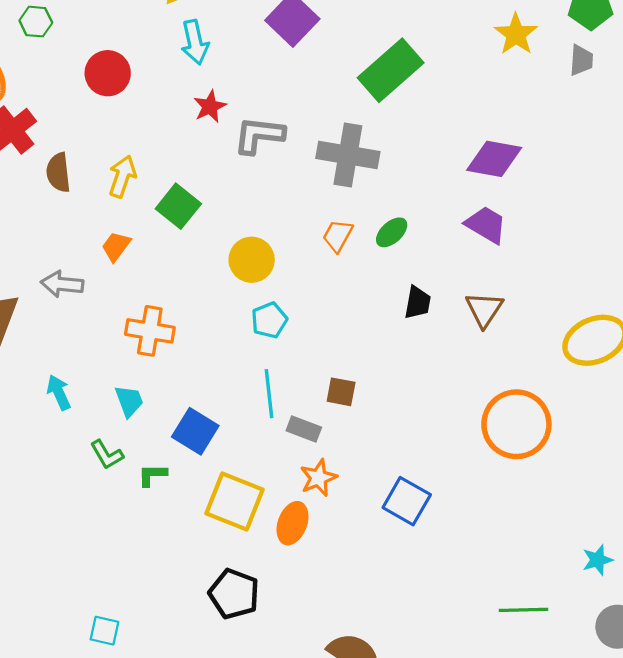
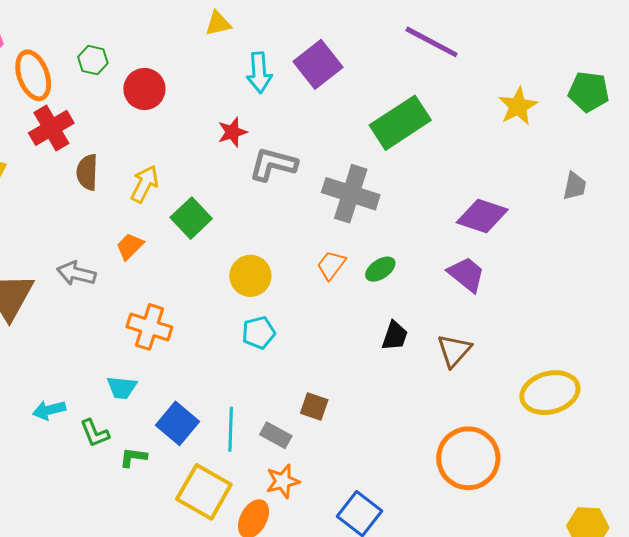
green hexagon: (36, 22) -> (93, 60), moved
cyan arrow: (195, 42) -> (259, 73), moved
gray trapezoid: (581, 60) -> (575, 186), moved
cyan arrow: (59, 392) -> (49, 410), moved, turned -88
cyan line: (269, 394) -> (231, 429), moved
cyan trapezoid: (129, 401) -> (122, 388), turned 108

